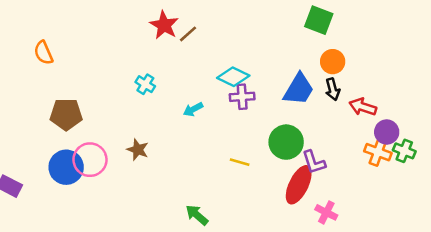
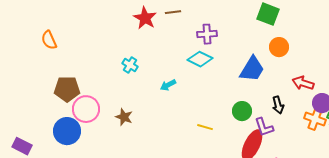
brown line: (188, 34) -> (173, 12), moved, turned 35
black arrow: (333, 89) -> (278, 105), moved
purple cross: (242, 97) -> (207, 34), moved
green circle: (286, 142) -> (242, 111), size x0.7
pink circle: (90, 160) -> (86, 109), moved

